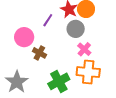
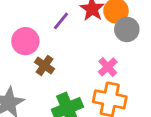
gray circle: (76, 29) -> (127, 29), moved

